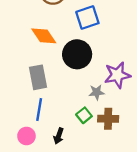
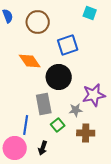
gray rectangle: (38, 77) -> (44, 104), moved
green square: (84, 115) -> (58, 125), moved
pink circle: (26, 136) -> (15, 148), size x1.5

